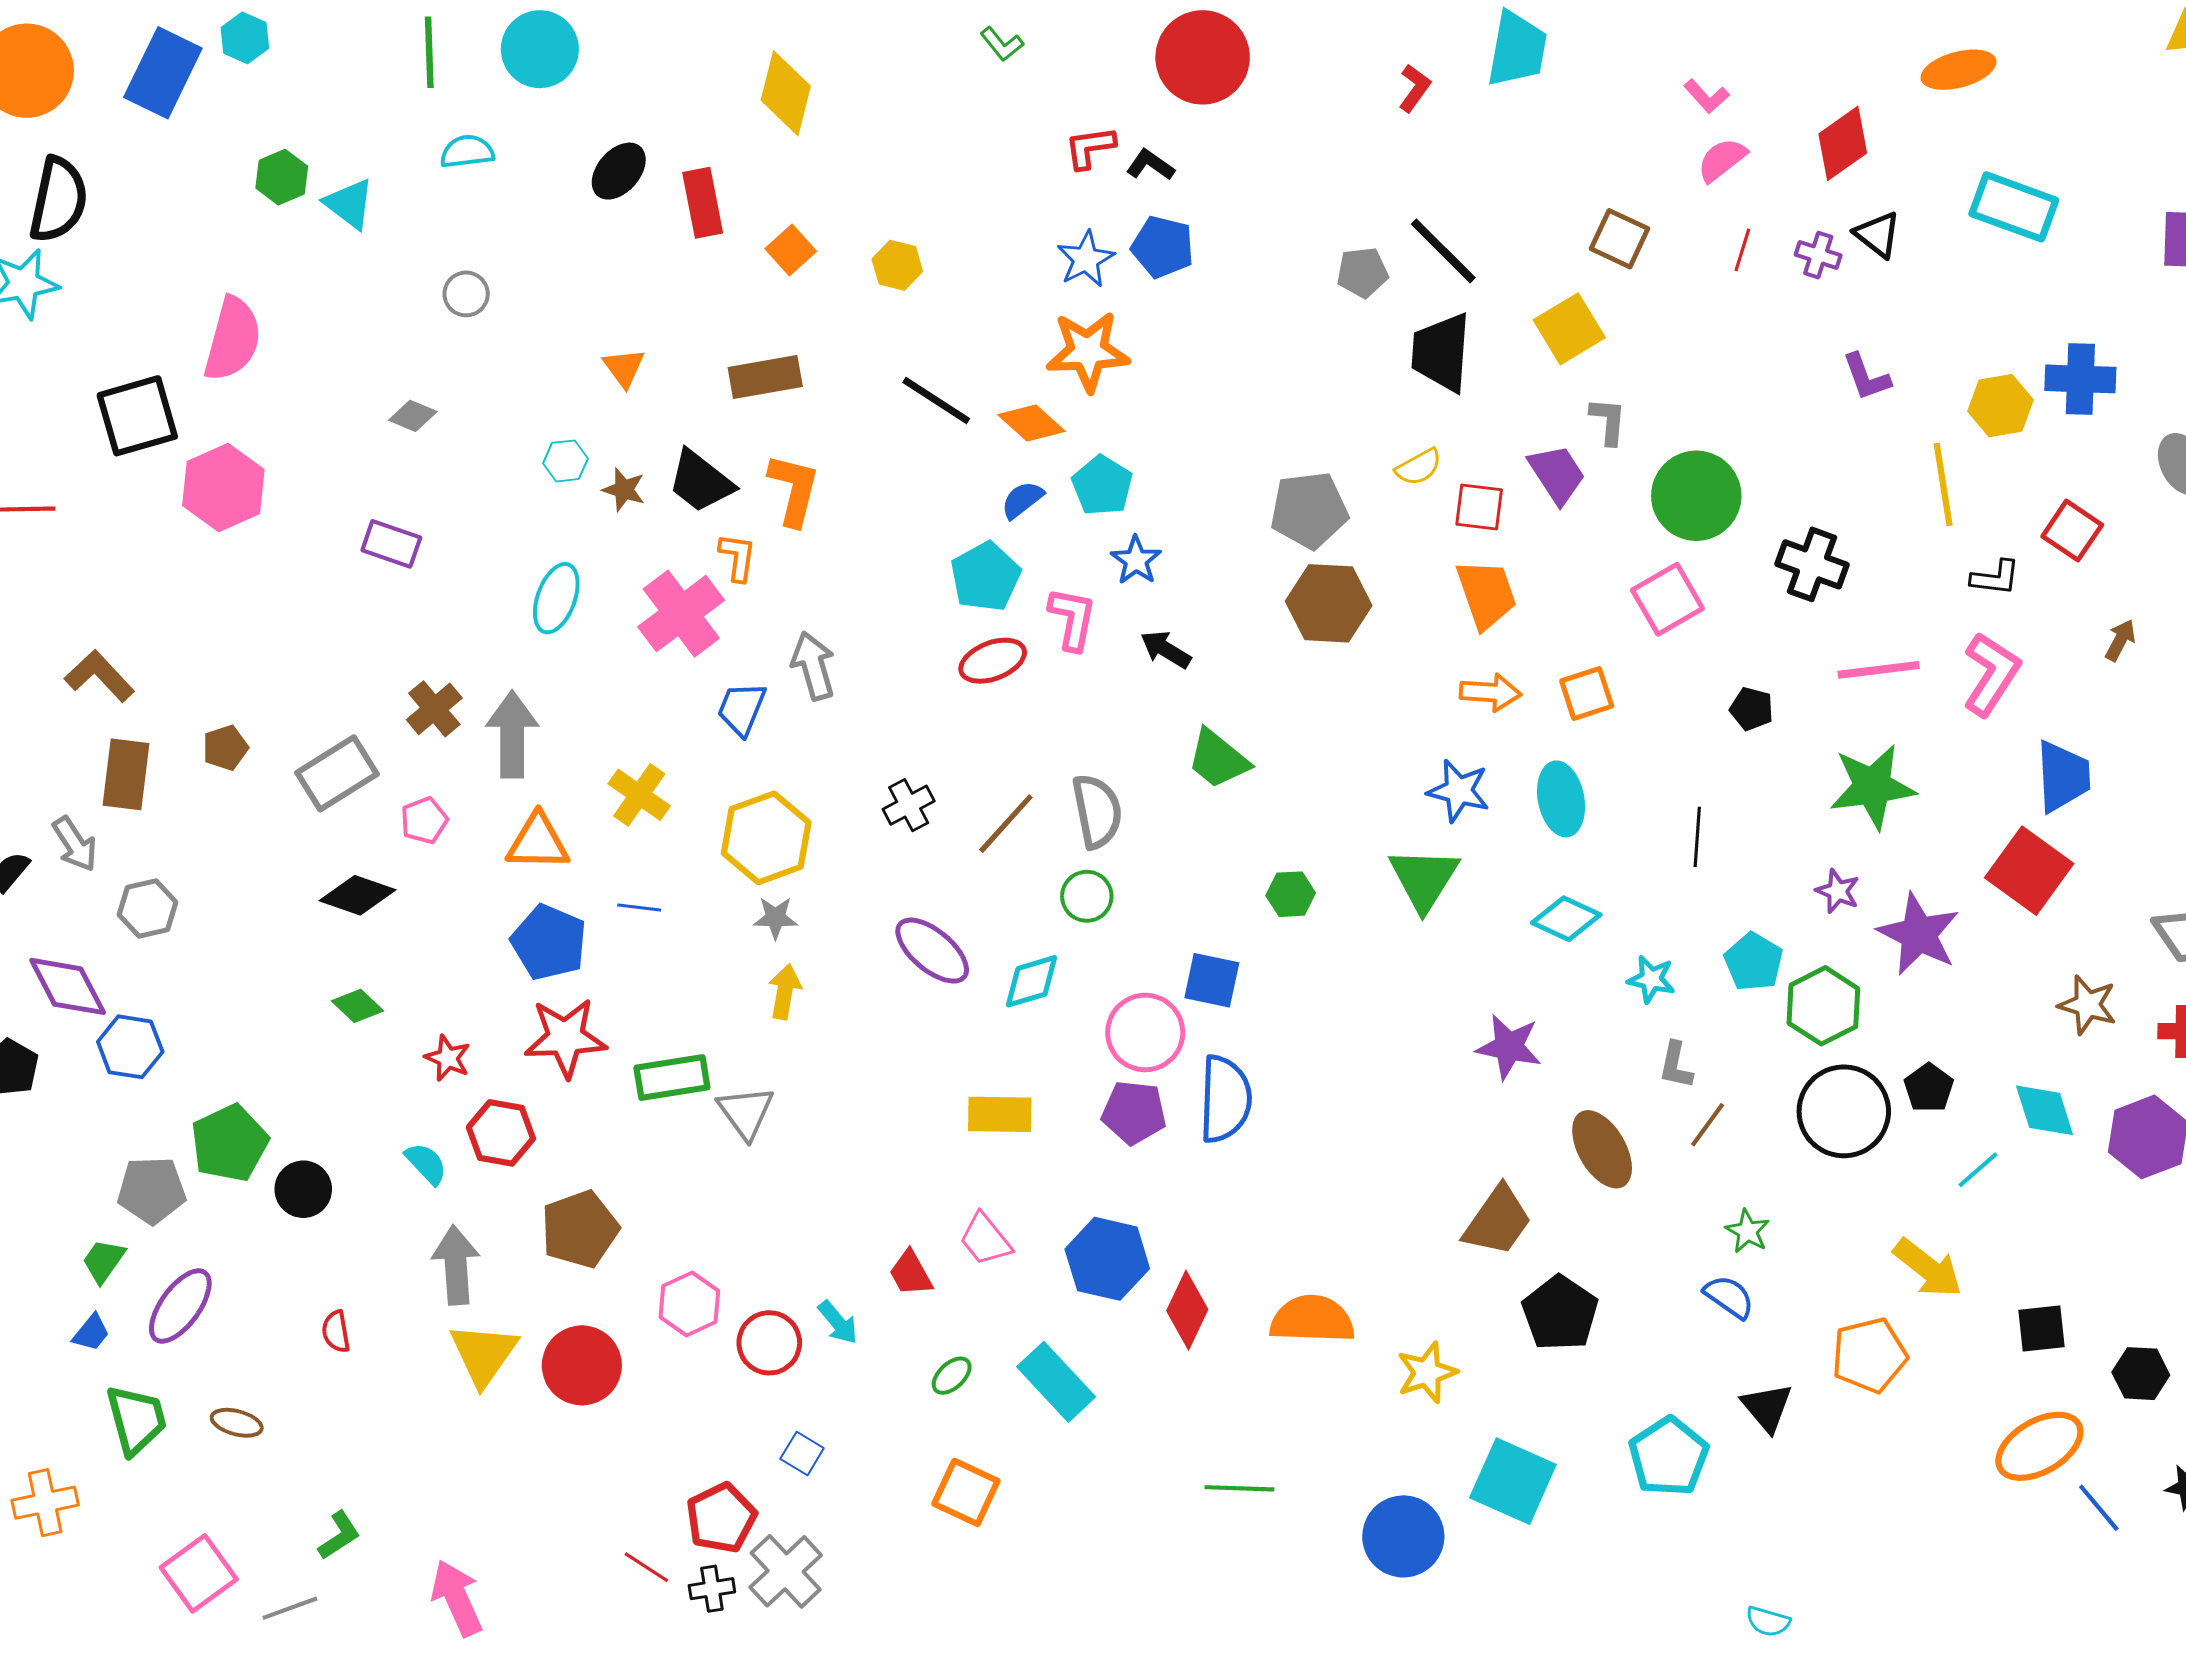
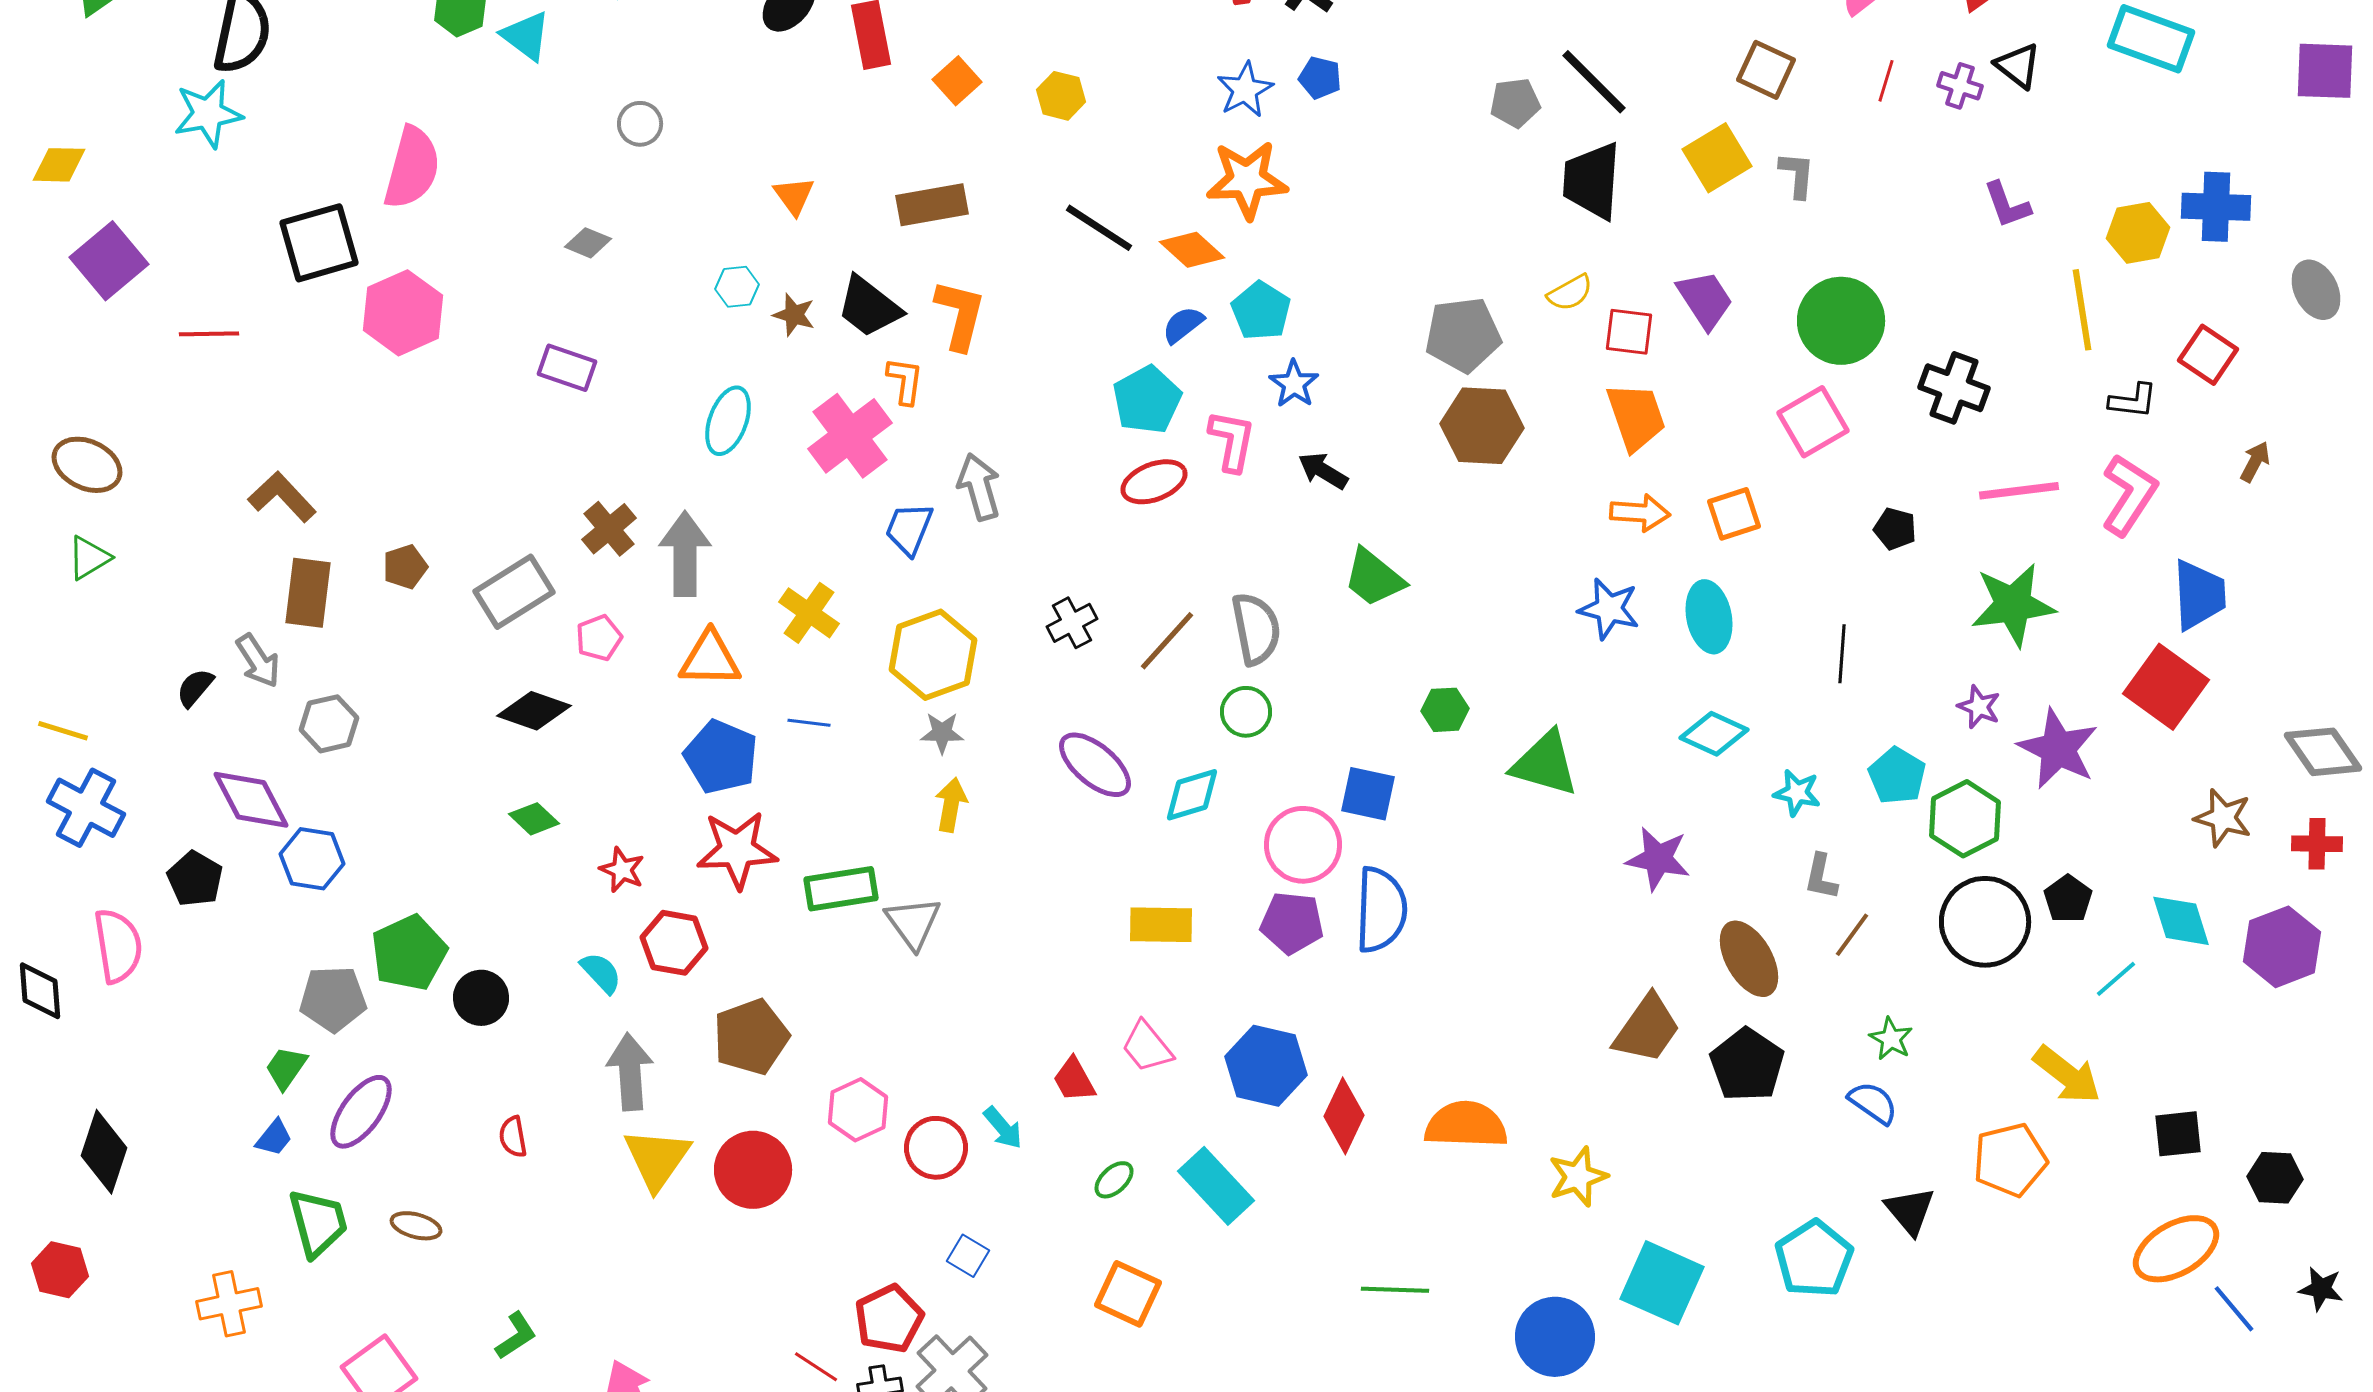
blue pentagon: (1163, 247) -> (1320, 78), size x0.7
gray L-shape: (1608, 421) -> (1797, 175), moved
green triangle: (1424, 879) -> (1545, 764), moved, turned -46
black pentagon: (1560, 1313) -> (1747, 1065), moved

